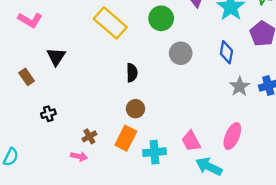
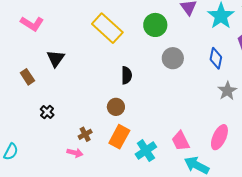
brown circle: (135, 109) -> (116, 107), moved
black cross: (48, 114) -> (47, 112), turned -32
cyan cross: (155, 152) -> (146, 151), turned -30

